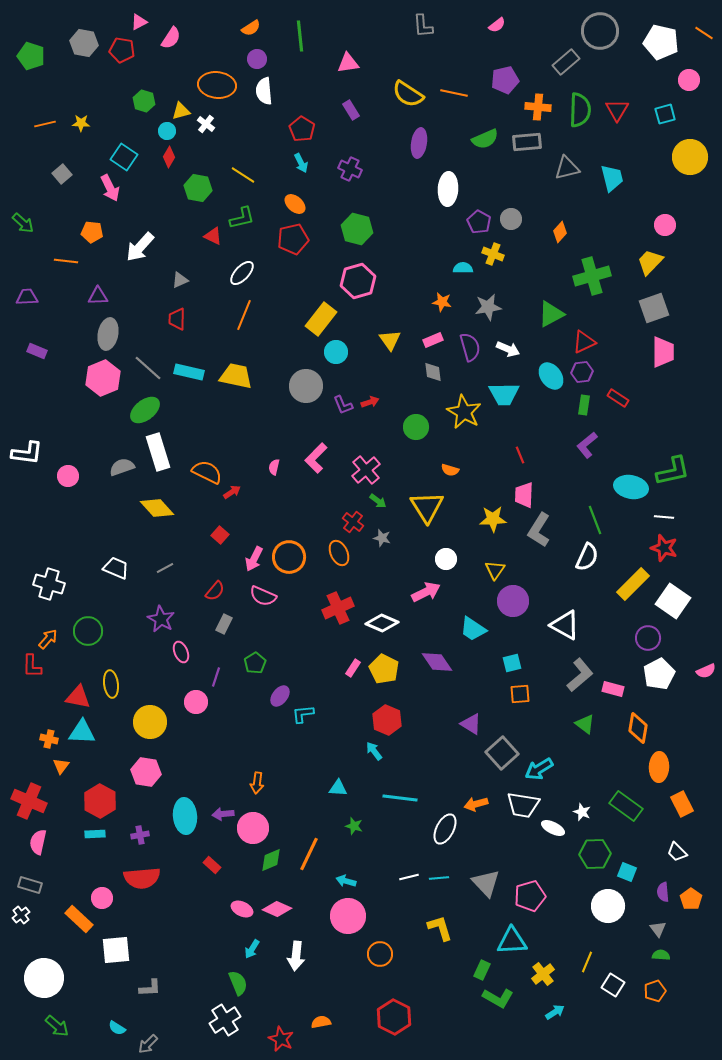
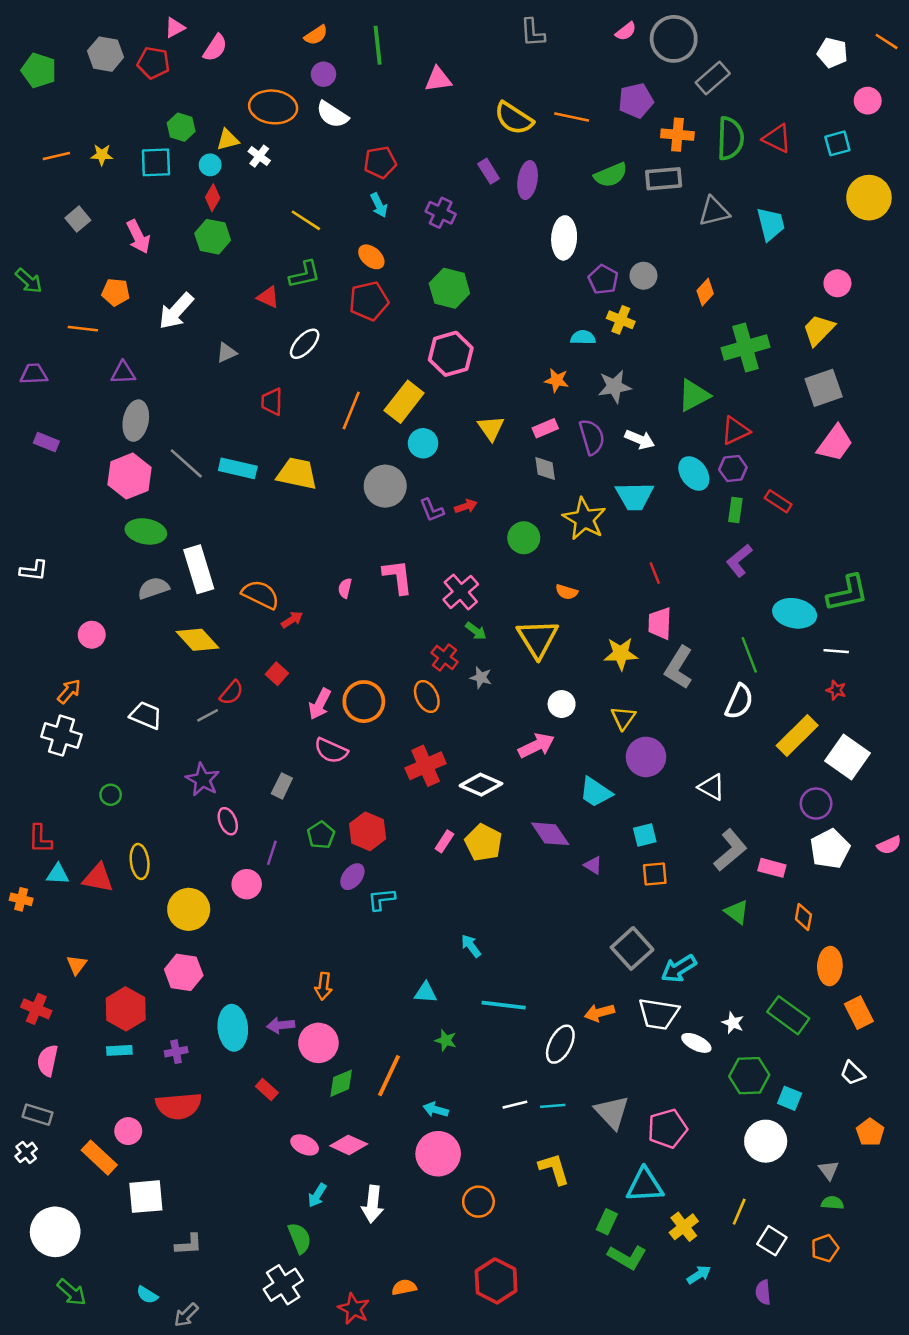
gray circle: (600, 31) -> (674, 39), moved
white pentagon: (661, 42) -> (832, 53), size x0.7
white semicircle: (264, 91) -> (332, 114), turned -52
purple rectangle: (351, 110) -> (489, 171), moved
red triangle: (617, 110) -> (777, 138), turned -35
red pentagon: (302, 129) -> (380, 162), turned 30
cyan square: (124, 157) -> (156, 162), moved, turned -36
green hexagon: (198, 188) -> (213, 237), moved
orange line: (244, 315) -> (351, 411), moved
red trapezoid: (177, 319) -> (272, 402), moved
pink trapezoid: (663, 352) -> (835, 443), turned 36
green ellipse: (145, 410) -> (146, 531), moved, turned 48
white L-shape: (27, 453) -> (34, 571), size x0.7
pink L-shape: (316, 458) -> (398, 577), turned 128
pink circle: (68, 476) -> (92, 635), moved
red star: (664, 548) -> (836, 690), size x0.6
red semicircle: (215, 591) -> (232, 693), moved
white triangle: (565, 625) -> (711, 787), size x0.7
green circle: (88, 631) -> (111, 795), size x0.6
orange arrow: (48, 639) -> (69, 691), moved
red hexagon: (387, 720) -> (368, 831), moved
purple triangle: (471, 724) -> (593, 865), moved, size x0.7
orange diamond: (638, 728) -> (803, 917), size x0.7
cyan triangle: (82, 732) -> (58, 874), moved, size x0.7
orange cross: (49, 739) -> (21, 899), moved
red cross: (29, 801) -> (36, 1009), size x0.7
purple semicircle: (663, 892) -> (763, 1292), moved

